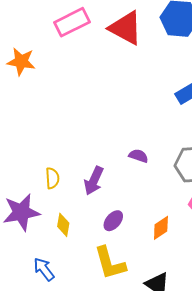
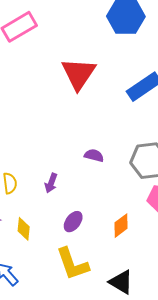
red triangle: (126, 28) -> (79, 74), moved, turned 39
purple arrow: (94, 181) -> (51, 183), size x0.7

